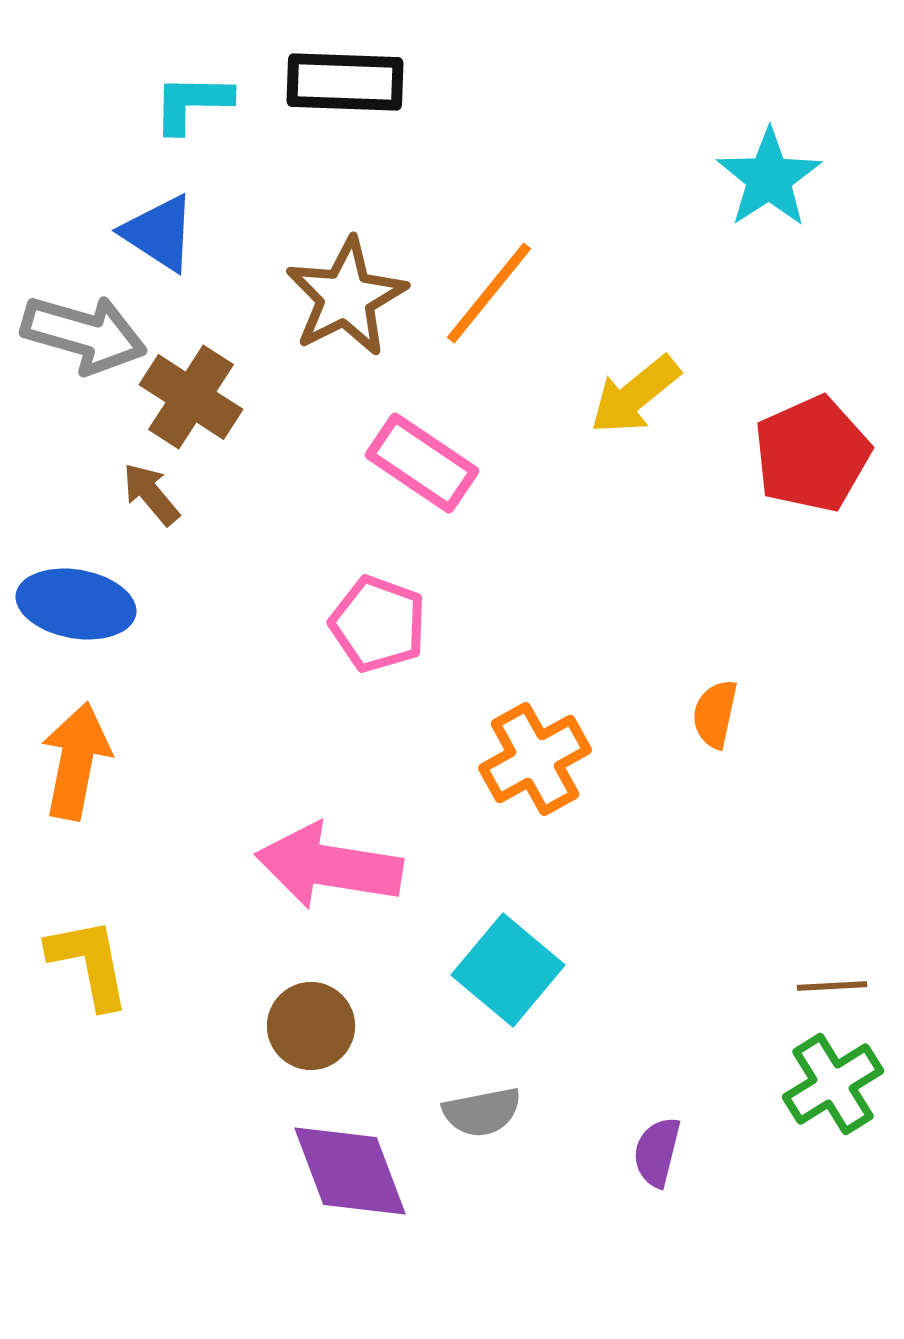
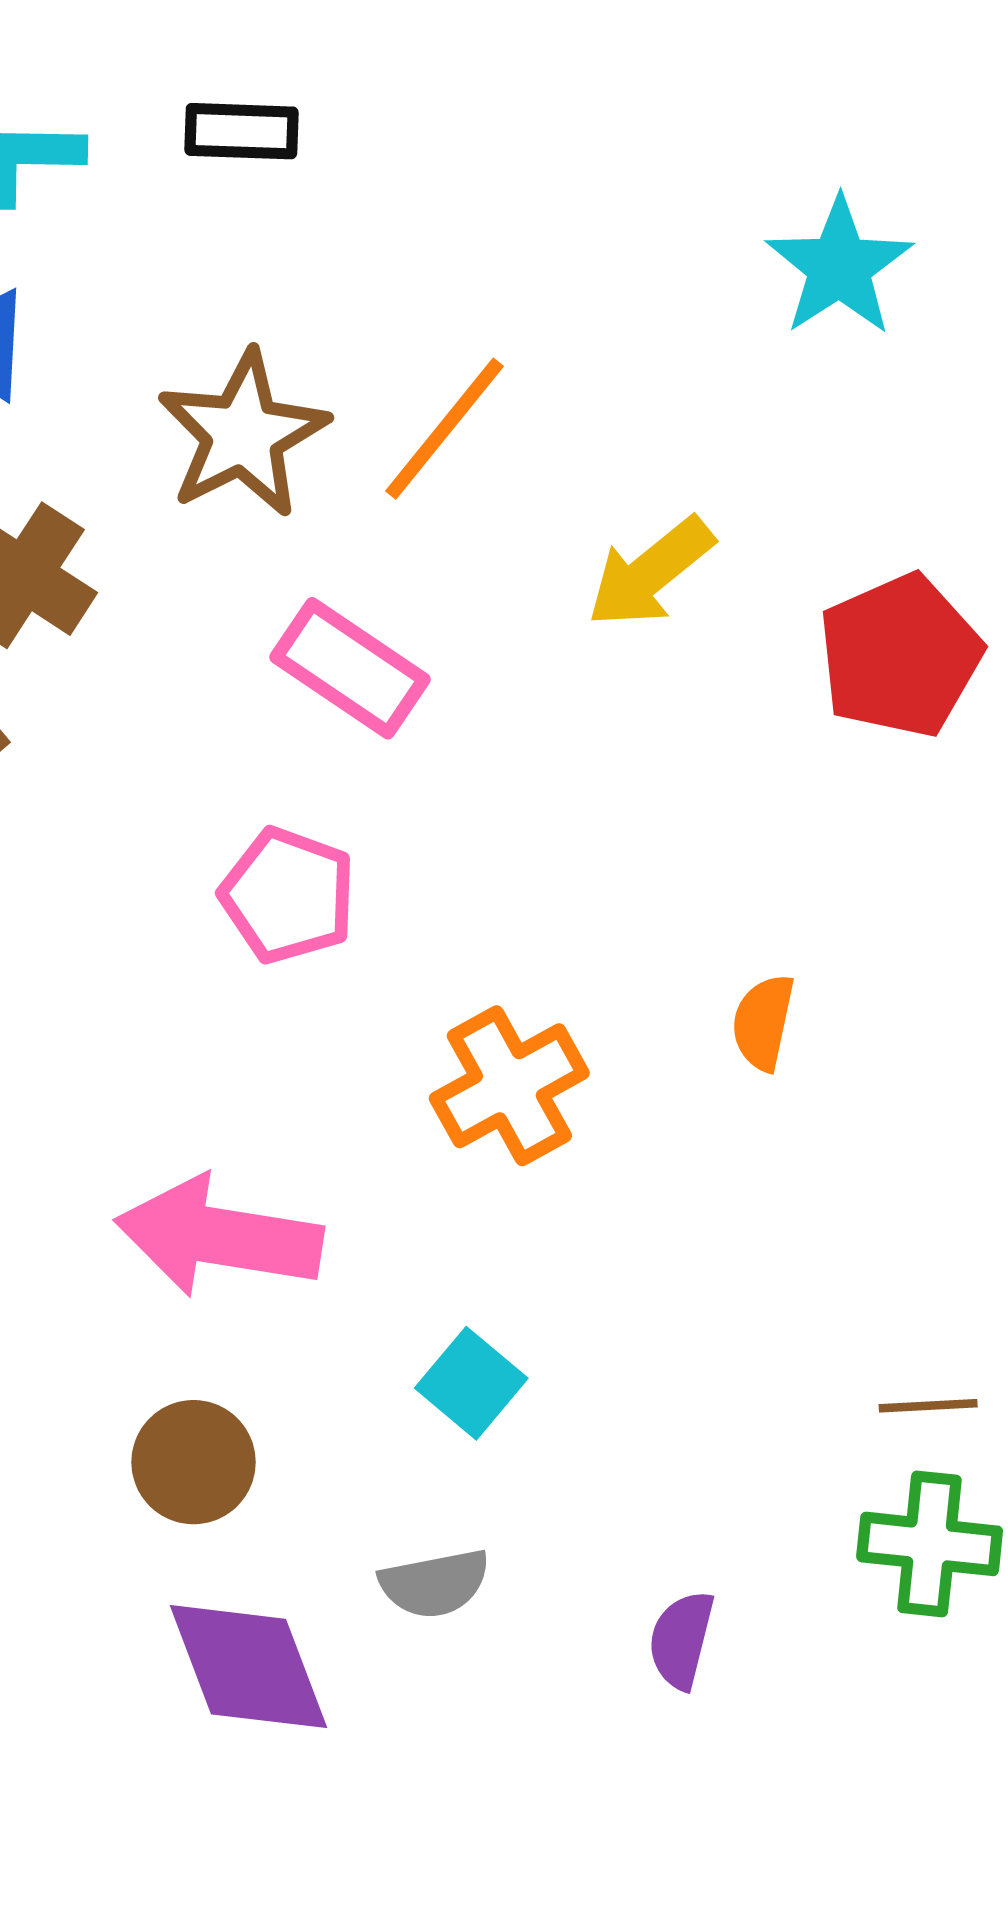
black rectangle: (345, 82) -> (241, 131), size x0.7
cyan square: (508, 970) -> (471, 1383), size x0.7
green cross: (833, 1084) -> (930, 1544), turned 38

